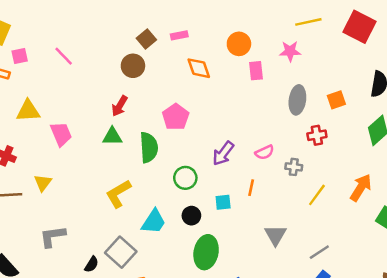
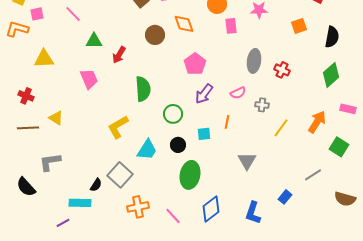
brown circle: (133, 66) -> (155, 35), moved
gray ellipse: (297, 100) -> (254, 61), moved
orange square: (336, 100) -> (299, 26), moved
pink pentagon: (176, 117) -> (195, 64), moved
pink trapezoid: (61, 134) -> (89, 79), moved
red cross: (317, 135) -> (282, 70), moved, turned 35
green triangle: (112, 136) -> (94, 41), moved
yellow triangle: (43, 183) -> (56, 118), turned -35
gray L-shape: (53, 236) -> (50, 162), moved
gray line: (319, 252) -> (313, 175), moved

